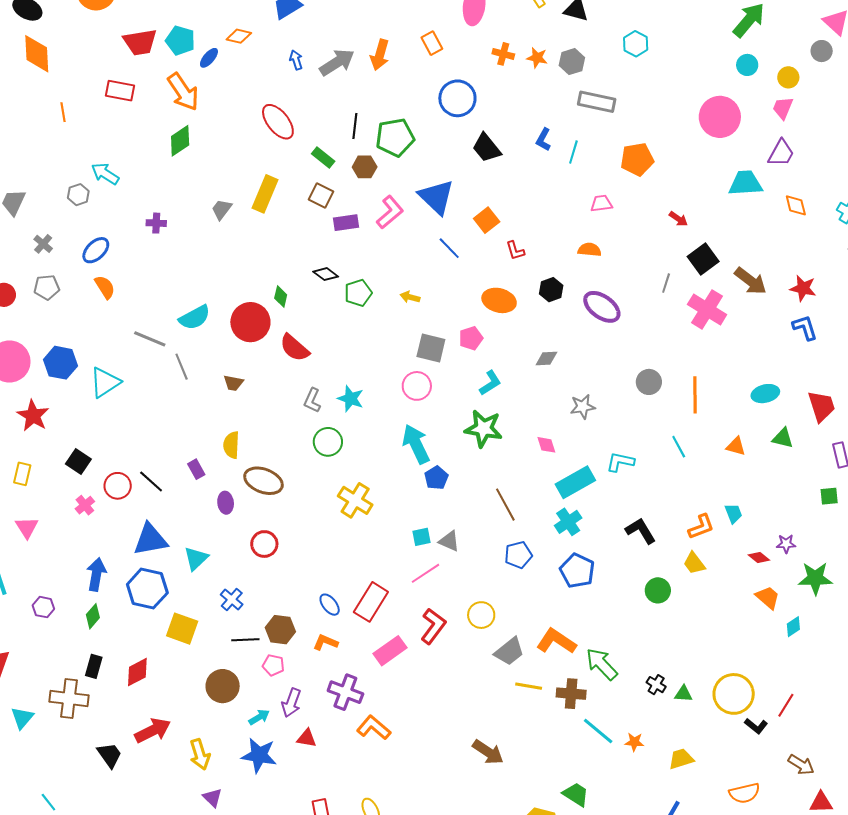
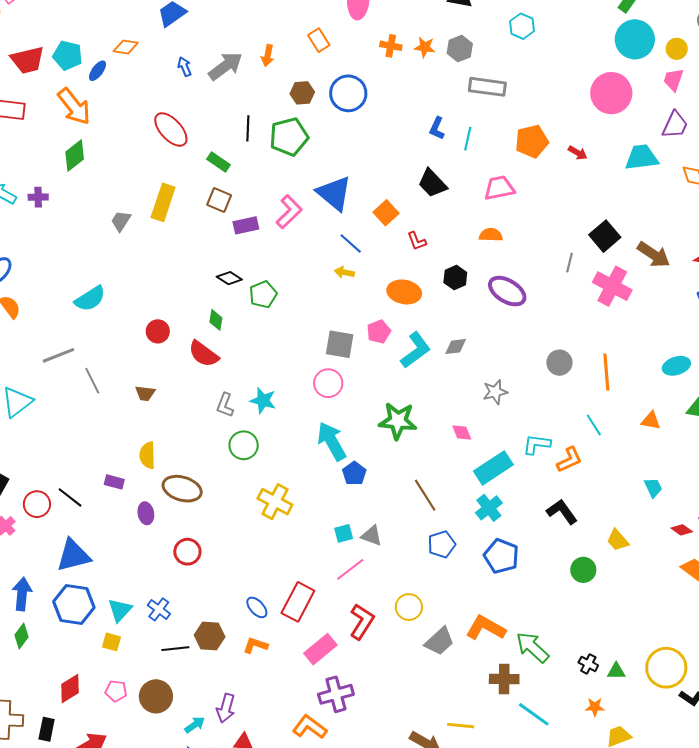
orange arrow: (380, 55) -> (268, 56), size x0.7
cyan circle: (747, 65) -> (635, 39), size x1.8
black trapezoid: (487, 148) -> (432, 183), moved
brown hexagon: (365, 167) -> (302, 93), moved
pink trapezoid: (601, 203) -> (499, 188), size x1.4
red arrow: (678, 219) -> (578, 153), moved
purple cross: (156, 223) -> (38, 197), moved
green diamond: (281, 297) -> (216, 320), moved
yellow arrow: (410, 297) -> (344, 272), moved
cyan semicircle: (195, 318) -> (90, 299), moved
red circle: (250, 322) -> (158, 331), size x0.6
gray line: (150, 339) -> (58, 355), turned -40
cyan L-shape: (490, 383) -> (416, 350), moved, size x1.4
purple rectangle: (196, 469) -> (114, 482), turned -42
orange L-shape: (701, 527) -> (569, 460), moved
cyan triangle: (196, 558) -> (120, 610), moved
yellow square: (182, 629) -> (112, 642), size x0.6
pink pentagon: (273, 665) -> (116, 691), moved
black rectangle: (94, 666) -> (47, 729), moved
yellow line: (529, 686) -> (461, 726), moved
purple cross: (345, 692) -> (336, 694), moved, turned -32
orange star: (634, 742) -> (595, 707), moved

